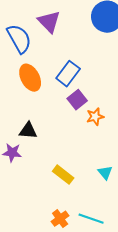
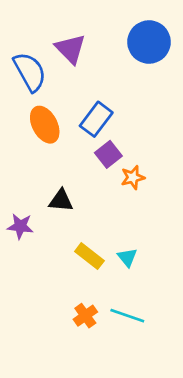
black triangle: (28, 131) -> (61, 200), moved
cyan triangle: (105, 173) -> (127, 257), moved

